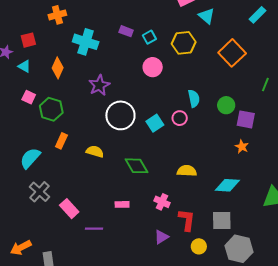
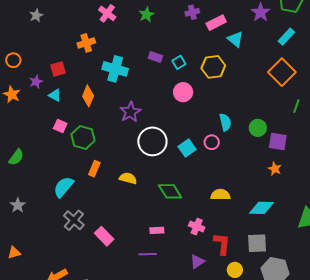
orange square: (232, 53) -> (282, 72), moved
purple line: (94, 229) -> (148, 254), moved

